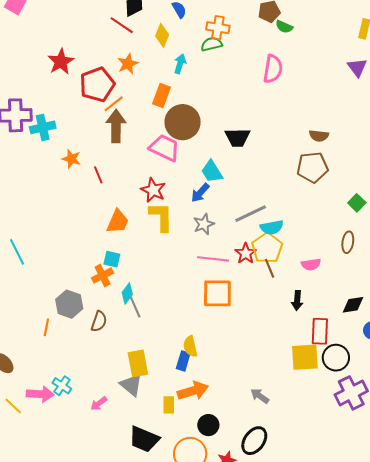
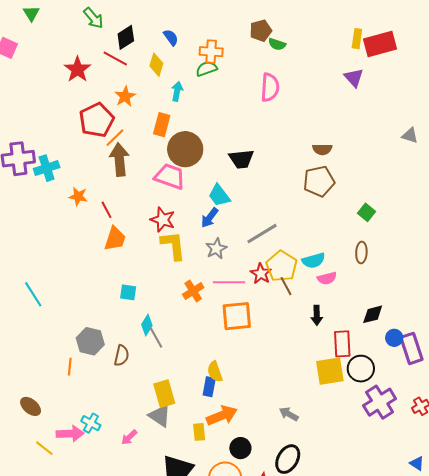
red star: (61, 62) -> (77, 69), moved
orange trapezoid: (118, 221) -> (115, 239), moved
cyan semicircle: (272, 227) -> (314, 260), moved
orange cross: (103, 275) -> (193, 291), moved

